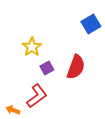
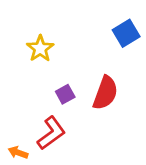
yellow star: (32, 47) -> (40, 49), moved

